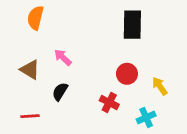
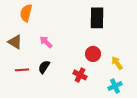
brown triangle: (30, 70) -> (15, 42), moved
red line: (30, 116) -> (22, 70), moved
cyan cross: (146, 117) -> (115, 86), moved

